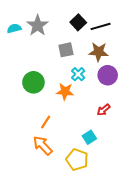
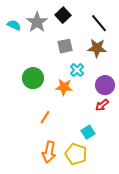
black square: (78, 22) -> (63, 15), moved
black line: (101, 26) -> (99, 23), turned 66
cyan semicircle: (14, 28) -> (14, 25), turned 40
purple circle: (108, 75) -> (105, 85), moved
orange arrow: (43, 145) -> (49, 152), moved, turned -125

